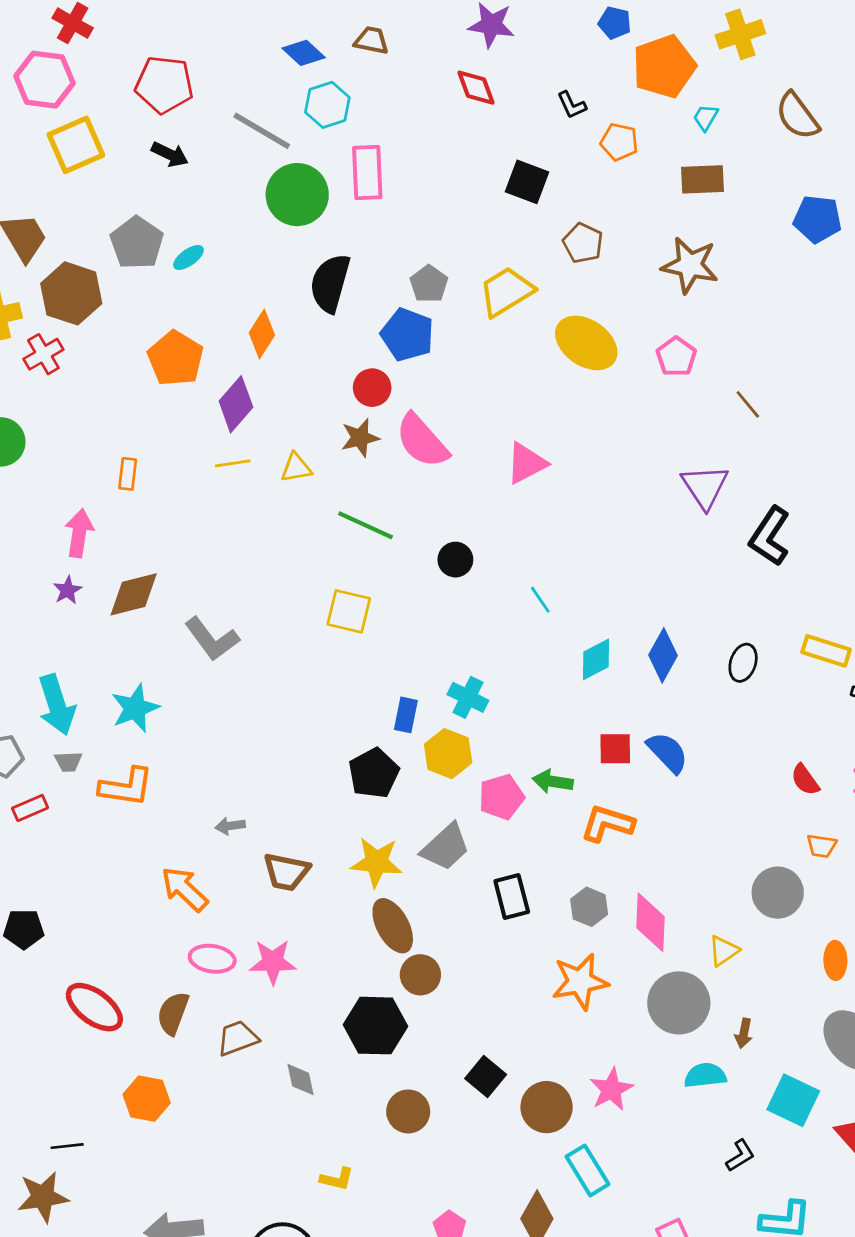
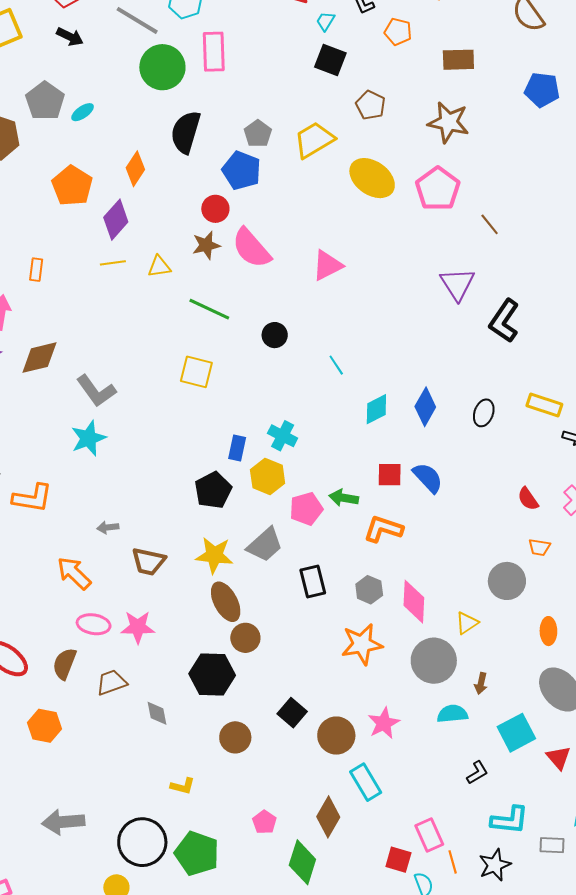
cyan trapezoid: (706, 117) -> (325, 21), moved
pink pentagon: (676, 357) -> (438, 189), size x1.5
cyan star: (135, 708) -> (88, 438), moved
cyan square: (793, 1100) -> (516, 733), turned 36

